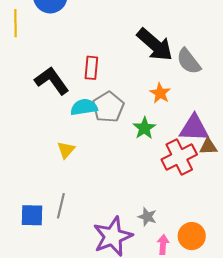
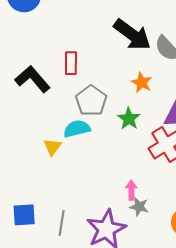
cyan semicircle: (84, 107) -> (77, 129), moved
gray line: (61, 206) -> (62, 223), moved
pink arrow: (163, 245) -> (131, 190), moved

